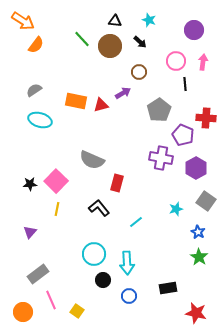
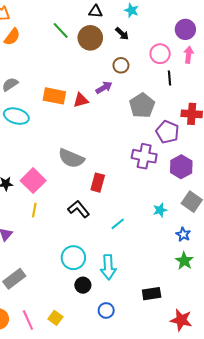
purple circle: (194, 30) -> (185, 29), moved
blue circle: (129, 296) -> (106, 310), moved
pink line: (51, 300) -> (28, 320), moved

